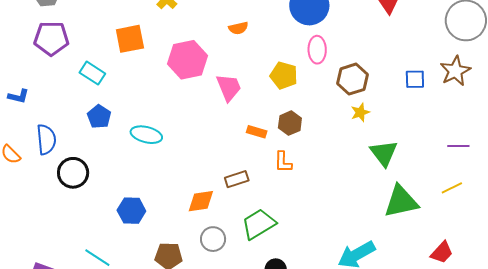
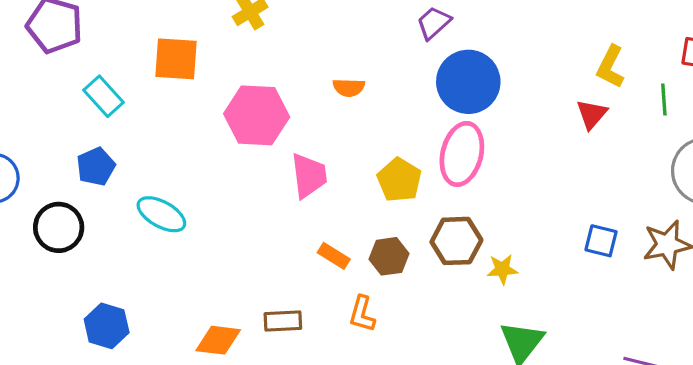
pink ellipse: (317, 50) -> (462, 154), size x1.4
brown hexagon: (353, 79) -> (456, 241), moved
black circle: (73, 173) -> (59, 227), moved

